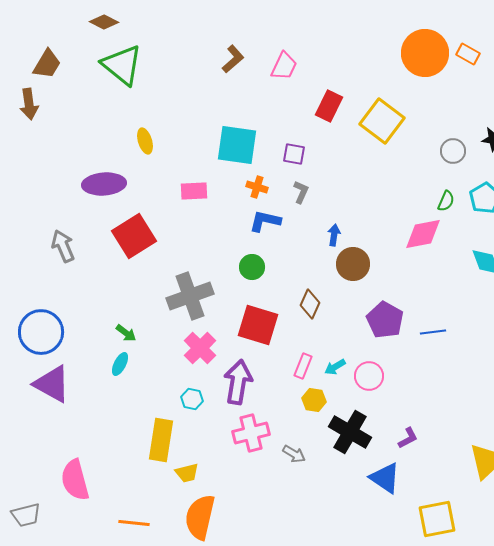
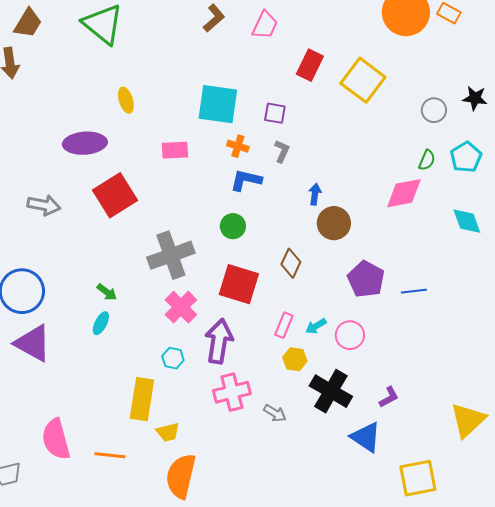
gray arrow: (63, 246) -> (44, 205), turned 124
orange line: (134, 523) -> (110, 455), moved

